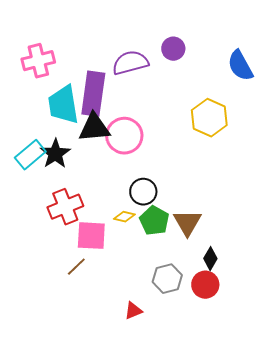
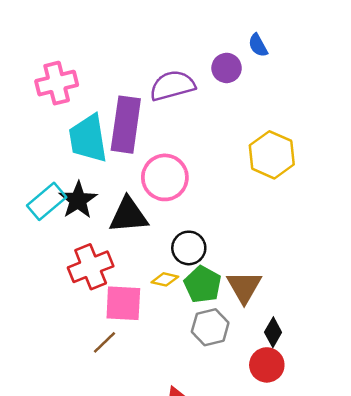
blue semicircle: (240, 66) -> (258, 45), moved, size x0.6
black triangle: (94, 128) -> (128, 215), moved
gray hexagon: (167, 279) -> (210, 327), moved

